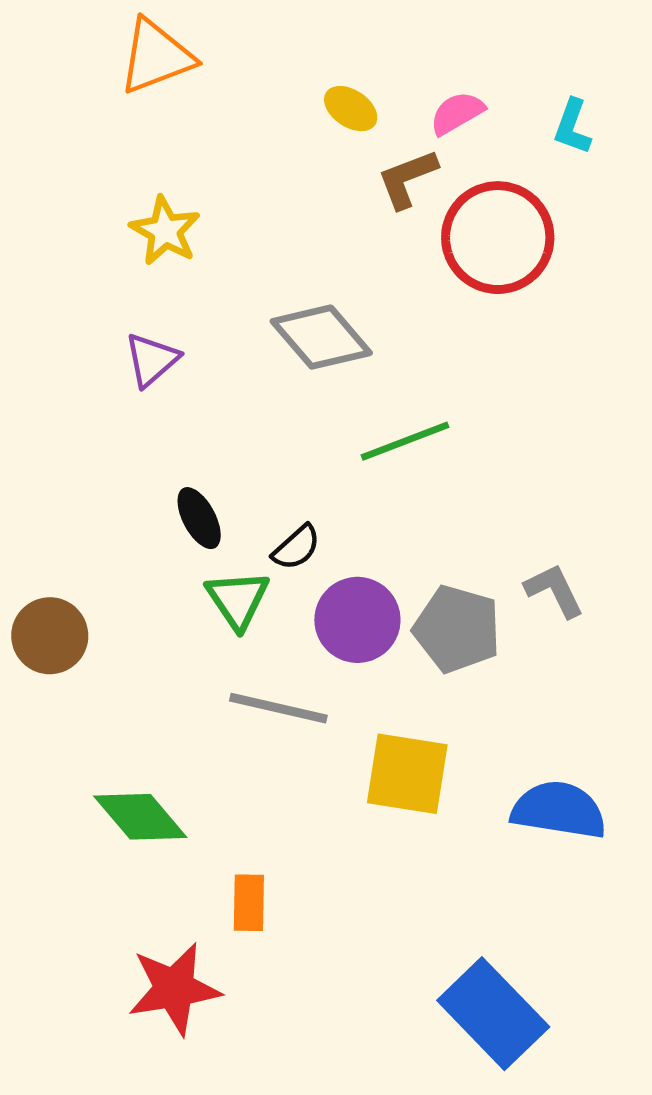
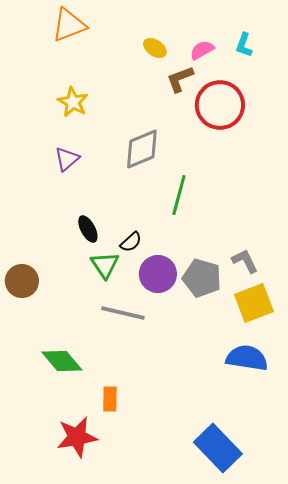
cyan L-shape: (572, 127) -> (244, 45), moved
gray diamond: (321, 337) -> (142, 149), turned -72
green line: (405, 441) -> (179, 195), turned -54
yellow square: (407, 774) -> (254, 303), moved, turned -30

